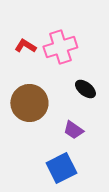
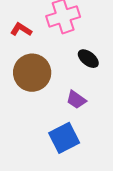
red L-shape: (25, 46) -> (21, 30), moved

